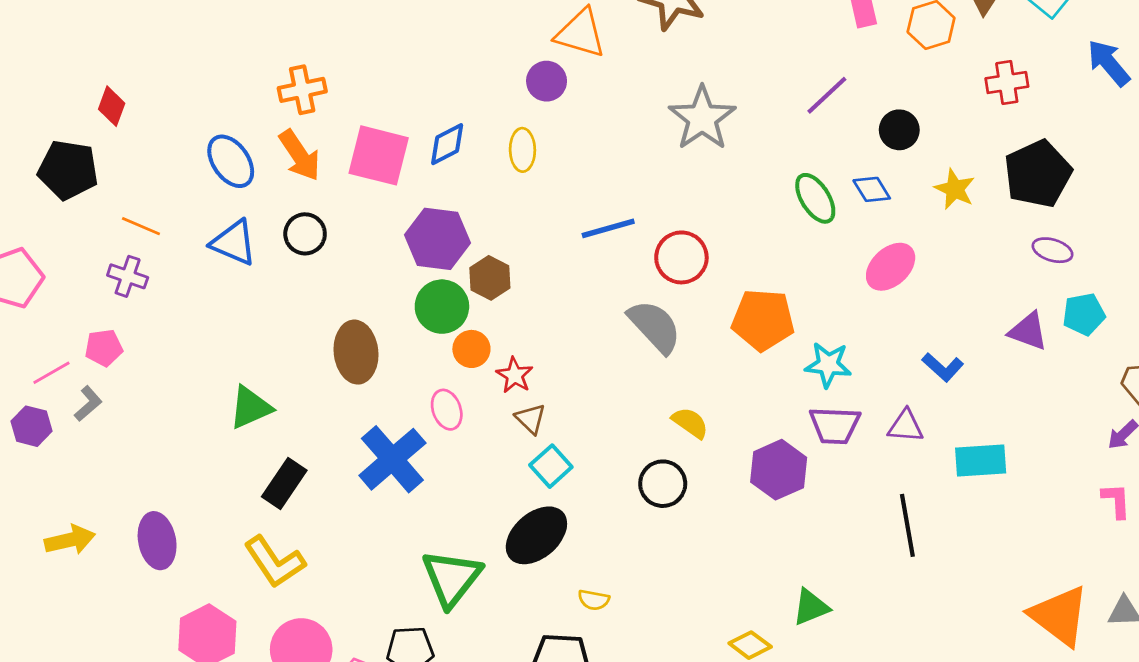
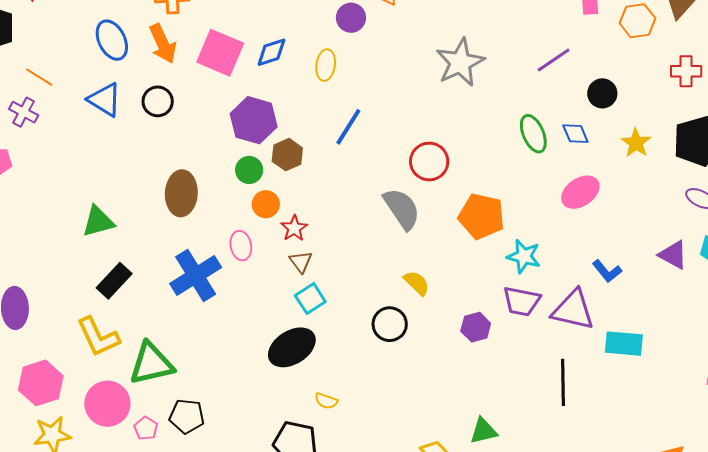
blue line: (608, 228) -> (348, 127), moved, turned -51
green circle: (442, 307) -> (249, 170), size x0.7
purple triangle: (906, 426) -> (573, 310), size x1.6
purple hexagon: (779, 470) -> (476, 327), size x0.7
green triangle: (452, 578) -> (151, 364), moved, turned 30

